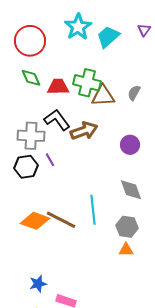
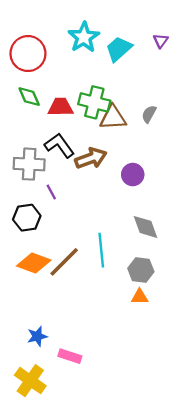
purple circle: (130, 145) -> (133, 175), moved
black hexagon: (26, 167) -> (27, 218), moved
brown line: (61, 220) -> (64, 262), turned -72

